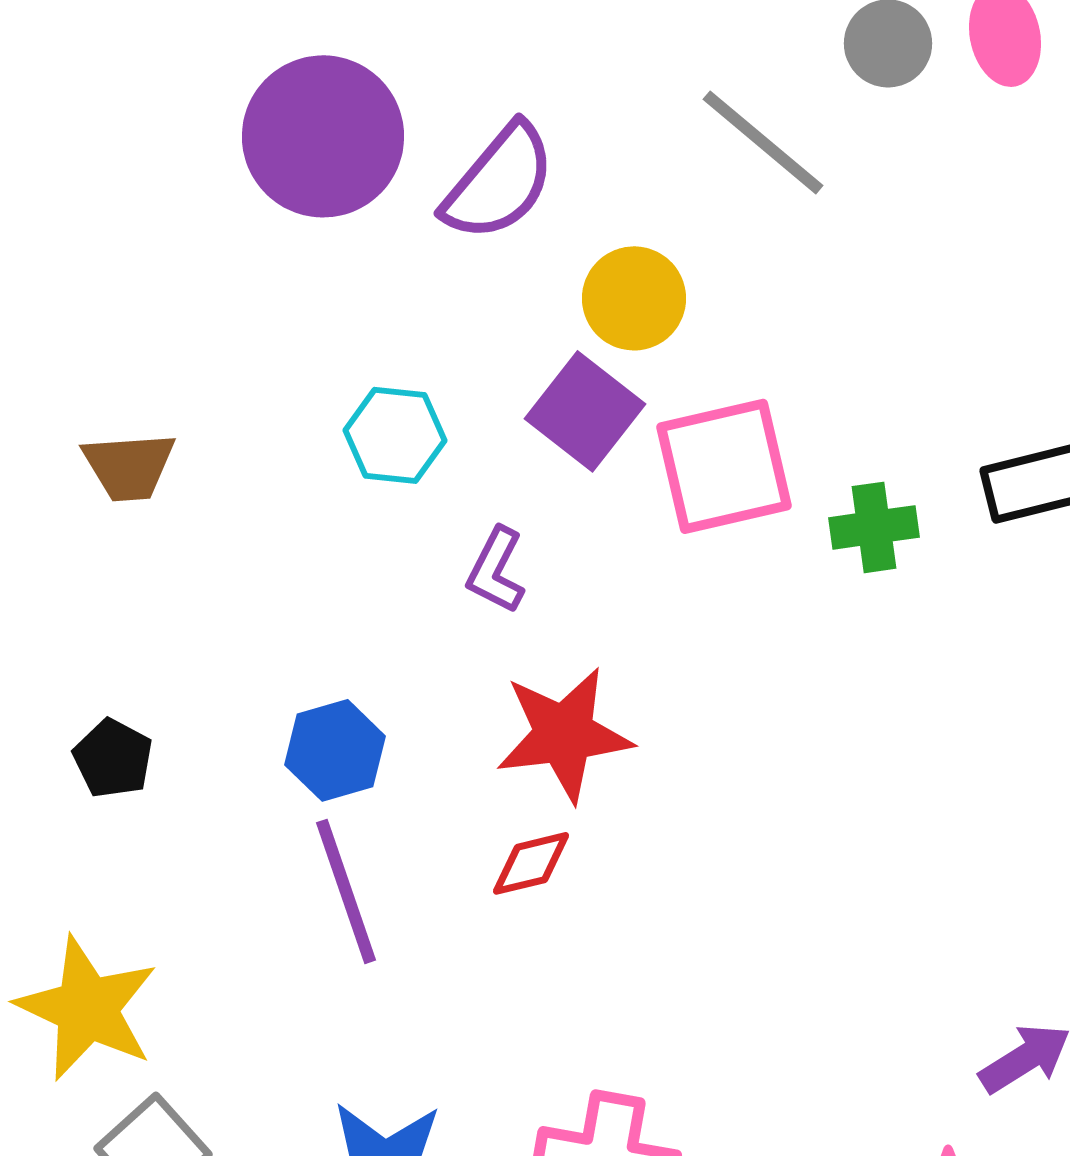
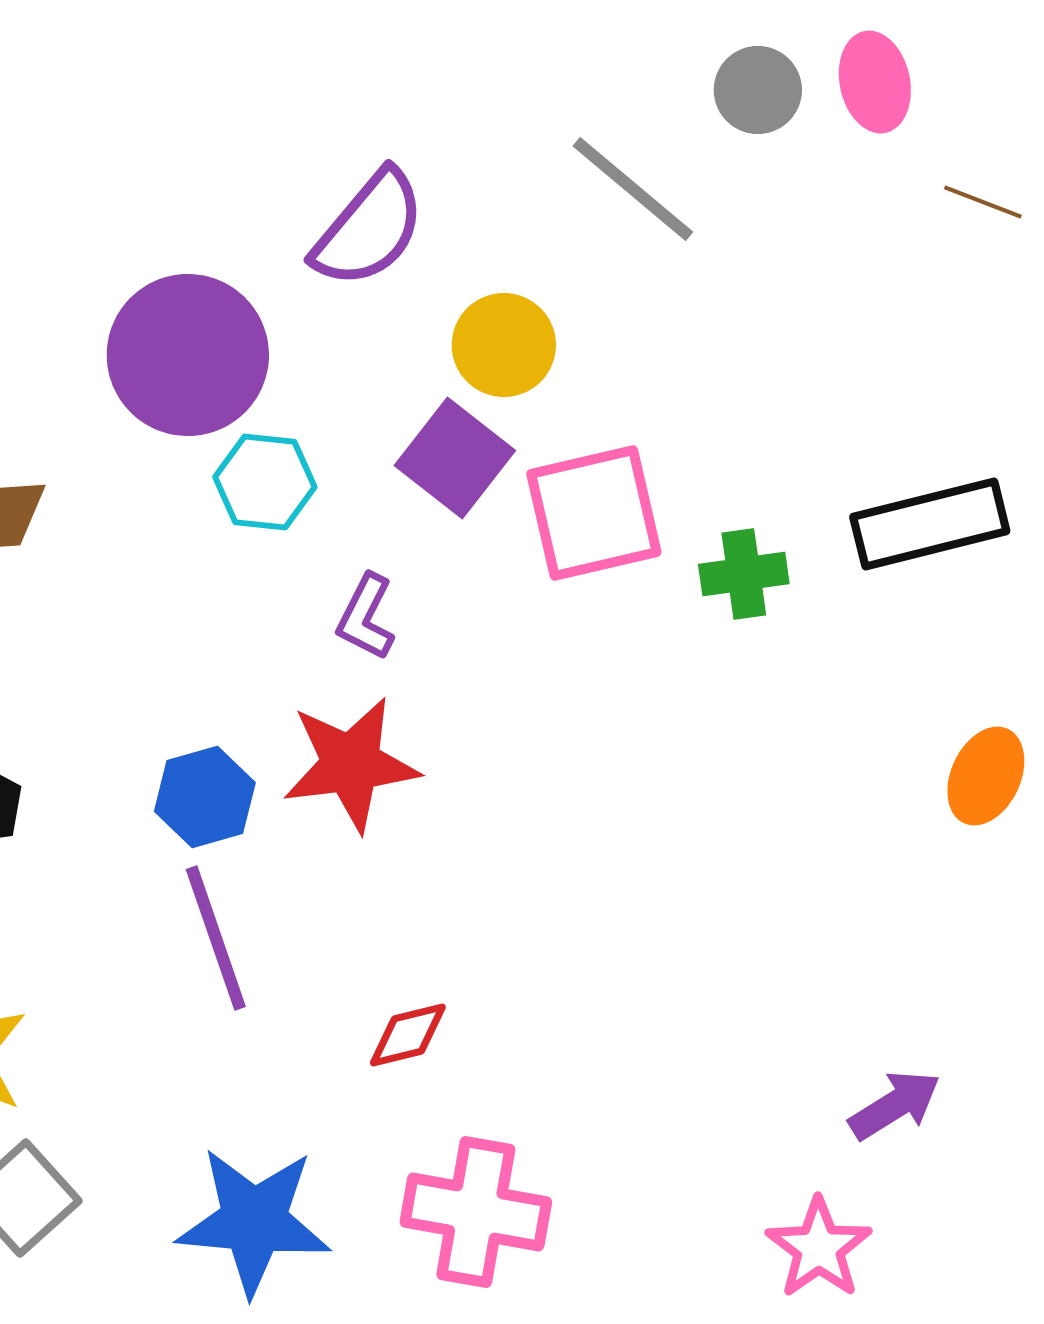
purple circle: (323, 136) -> (188, 355), moved
red star: (564, 734) -> (351, 764), moved
red diamond: (531, 863) -> (408, 1035), moved

